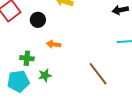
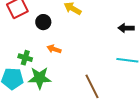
green star: (45, 75) -> (40, 78), size x1.6

